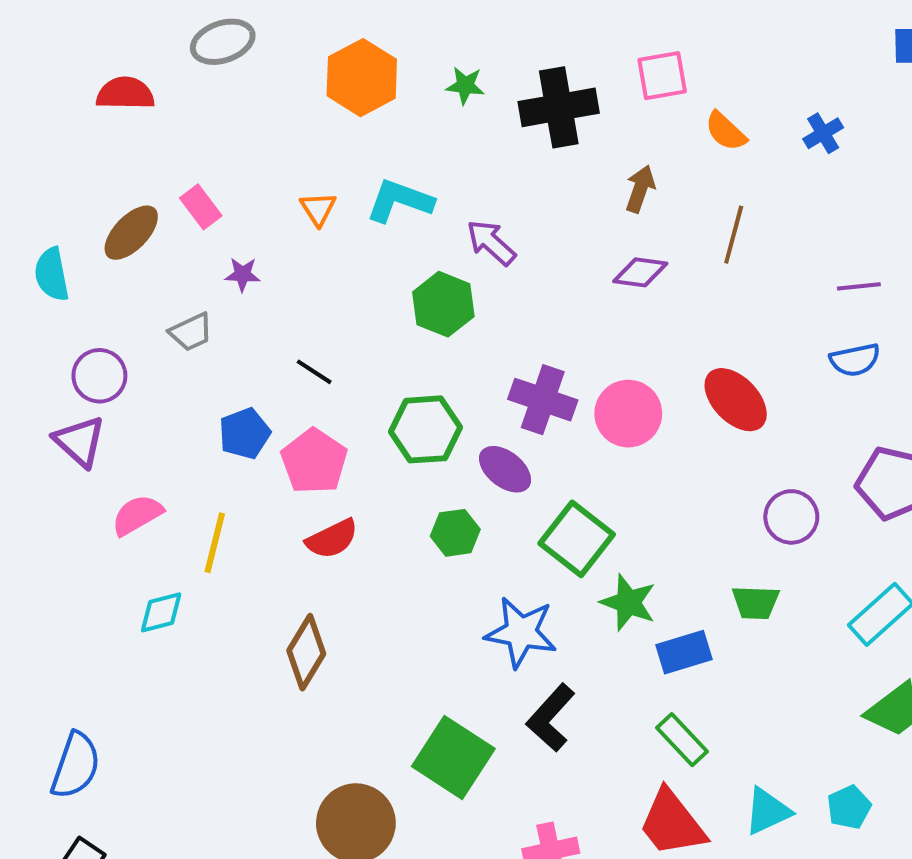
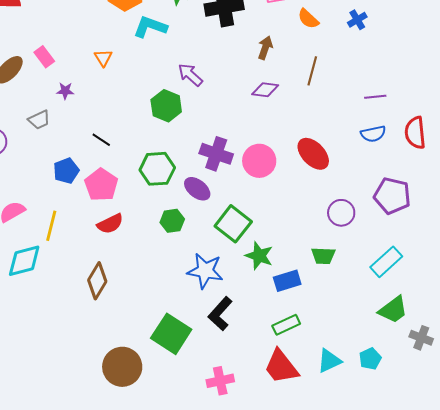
cyan L-shape: (400, 201) -> (150, 27), moved
cyan diamond: (161, 612) -> (24, 261), size x1.5
green rectangle: (682, 740) -> (286, 325), turned -72

